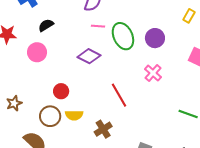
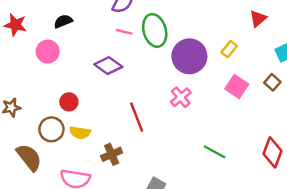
yellow rectangle: (189, 16) -> (229, 49), moved
green ellipse: (123, 36) -> (155, 30), moved
purple circle: (155, 38) -> (189, 56), size x1.5

